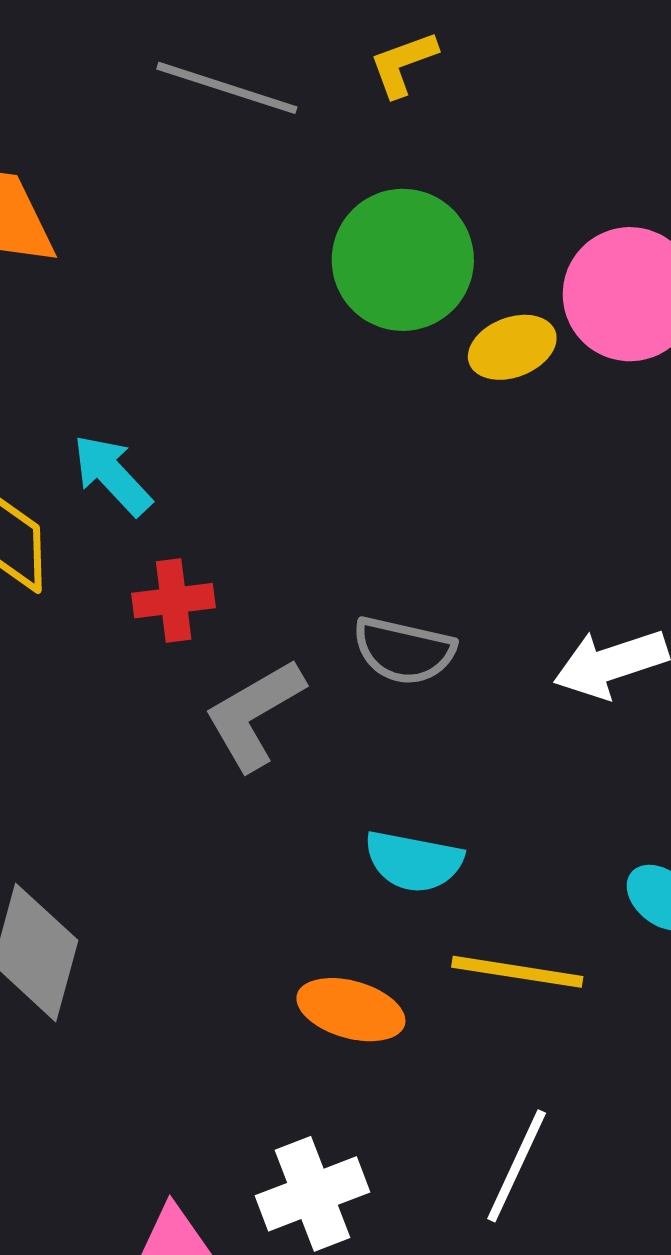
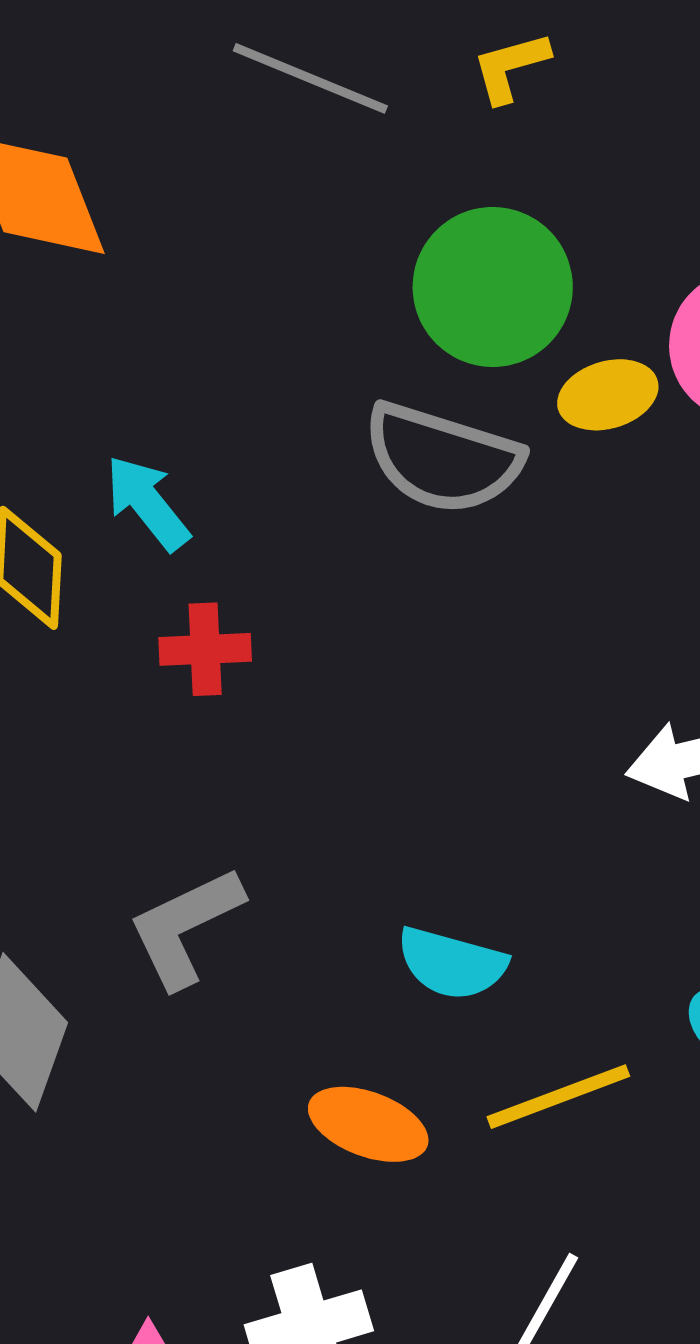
gray semicircle: (404, 651) -> (443, 458), moved, size x1.4
gray L-shape: (254, 714) -> (185, 927), moved
yellow line: (517, 972) -> (558, 1097), turned -34

